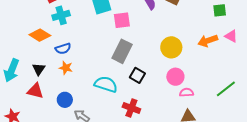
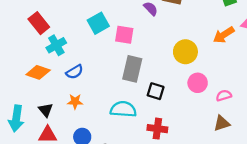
pink square: (122, 20) -> (124, 35), turned 30
blue semicircle: (63, 49) -> (75, 72), moved
pink semicircle: (186, 92) -> (224, 95), moved

